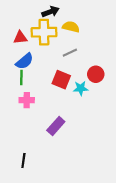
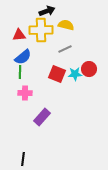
cyan star: (81, 88) -> (75, 74), moved
purple rectangle: (56, 126) -> (42, 117), moved
black line: (23, 161) -> (23, 159), moved

